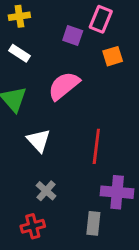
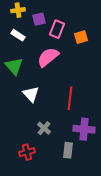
pink rectangle: (101, 19) -> (57, 29), moved
purple square: (73, 35) -> (39, 19), moved, turned -32
gray cross: (46, 191) -> (44, 128), moved

